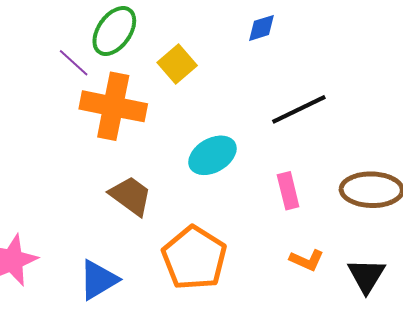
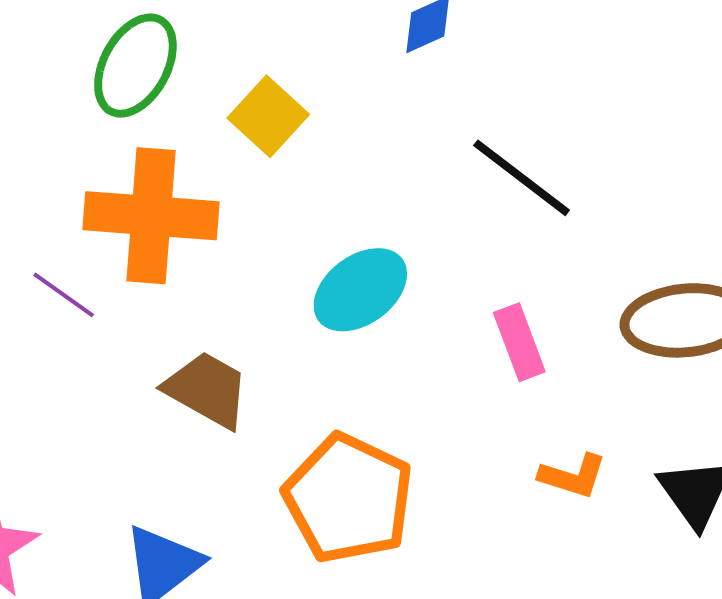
purple line: (74, 63) -> (64, 295), moved
black line: (299, 109) -> (522, 178), turned 70

